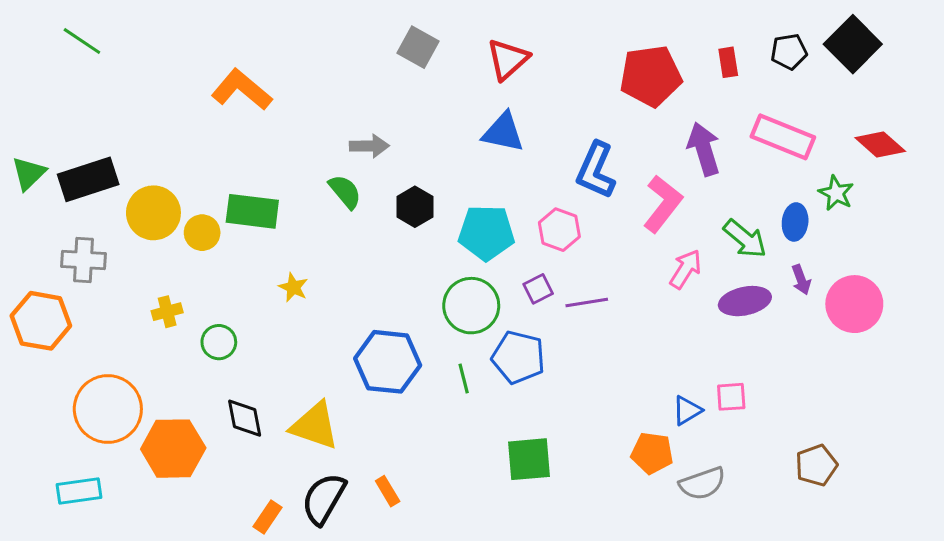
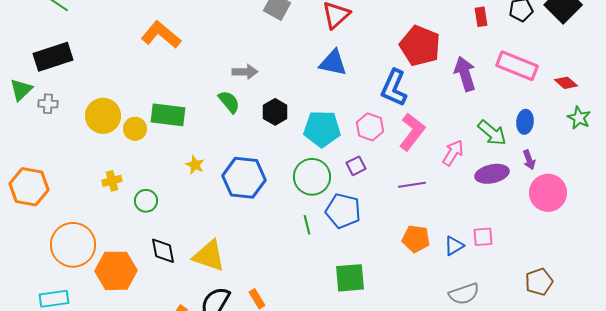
red pentagon: (651, 76) -> (420, 46), moved, turned 30
red diamond: (880, 144) -> (566, 83), moved, size x0.7
black rectangle: (88, 179) -> (53, 57), moved
green star: (836, 193) -> (579, 118), moved
pink L-shape: (663, 204) -> (412, 132), moved
gray cross: (84, 260) -> (48, 104), moved, size x0.7
purple line: (587, 303) -> (412, 185), moved
pink circle: (854, 304) -> (548, 193), moved
blue hexagon: (388, 362) -> (244, 178), moved
orange pentagon: (652, 453) -> (416, 239), moved

